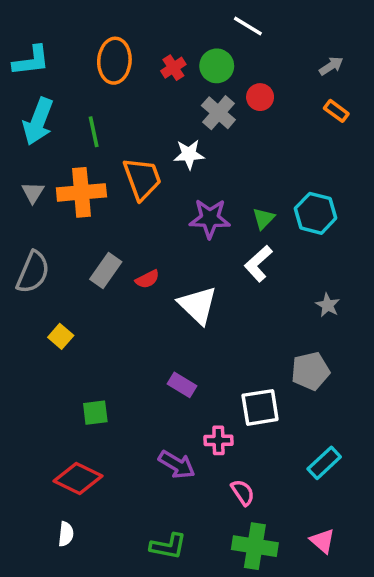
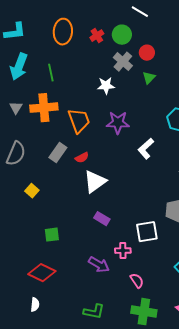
orange trapezoid: (142, 179) -> (79, 121), moved
green triangle: (264, 218) -> (149, 78), moved
white triangle: (198, 305) -> (95, 182), moved, turned 40

